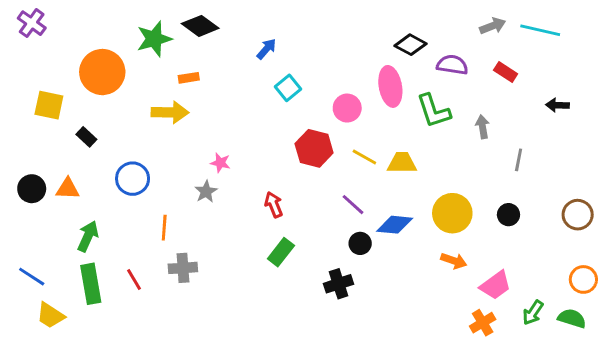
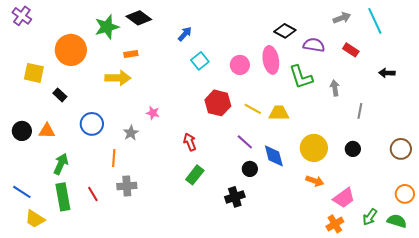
cyan line: (540, 30) -> (375, 21), turned 52
pink circle: (347, 108) -> (240, 65), moved
gray star: (206, 192) -> (131, 133), moved
blue diamond: (395, 225) -> (274, 156), turned 70

